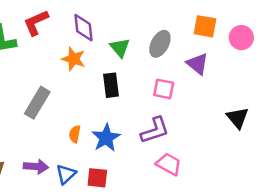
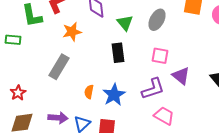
orange star: (73, 59) -> (72, 32), moved, turned -30
purple triangle: (197, 64) -> (181, 76), moved

